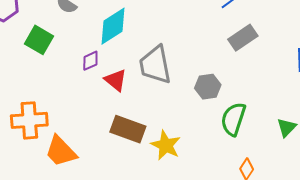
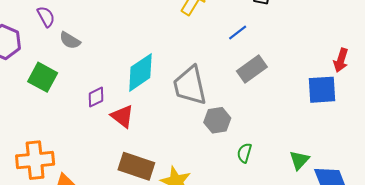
cyan diamond: (113, 26) -> (140, 72), moved
gray trapezoid: (155, 65) -> (190, 86), moved
green semicircle: (233, 119) -> (244, 153), size x0.6

